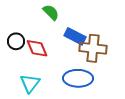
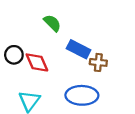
brown cross: (93, 48) -> (98, 62), size x0.6

